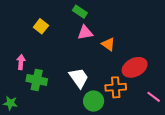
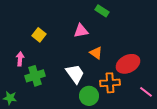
green rectangle: (80, 12) -> (102, 11), moved
yellow square: (41, 26) -> (39, 35), moved
orange triangle: (108, 44) -> (96, 53), moved
green cross: (37, 80) -> (35, 76), turned -30

